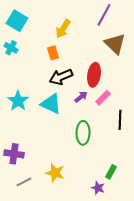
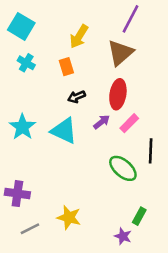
brown triangle: (115, 44) -> (120, 53), moved, turned 35
cyan cross: (11, 48) -> (26, 63), moved
black arrow: (61, 77) -> (76, 97), size x0.6
green ellipse: (83, 133) -> (123, 168), moved, turned -50

